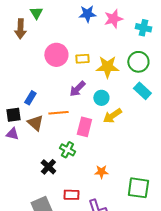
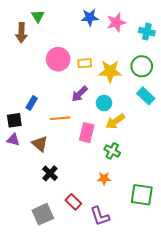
brown triangle: (35, 123) -> (40, 144), moved
green cross: (67, 150) -> (112, 151), moved
red rectangle: (71, 195) -> (73, 202), turned 42

